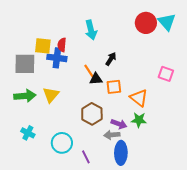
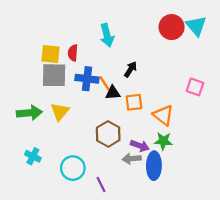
blue cross: (57, 58) -> (87, 79), moved
gray square: (25, 64) -> (54, 75), moved
blue ellipse: (121, 153) -> (154, 166), moved

